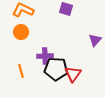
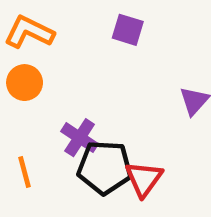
purple cross: (45, 56) -> (80, 138), turned 35

